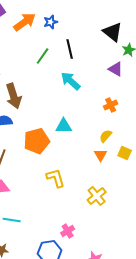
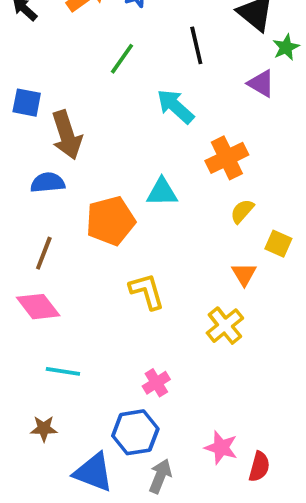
black line: (70, 49) -> (196, 45), moved
orange cross: (111, 105) -> (227, 158), moved, size x1.5
orange triangle: (101, 155) -> (244, 274), moved
pink cross: (68, 231) -> (156, 383), moved

